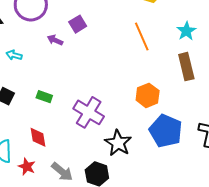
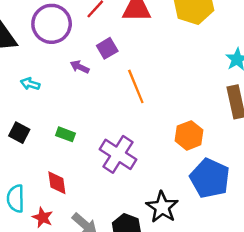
orange line: (142, 37) -> (136, 86), moved
black star: (118, 143) -> (162, 207), moved

